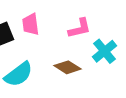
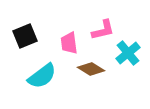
pink trapezoid: (31, 24) -> (69, 43), moved

